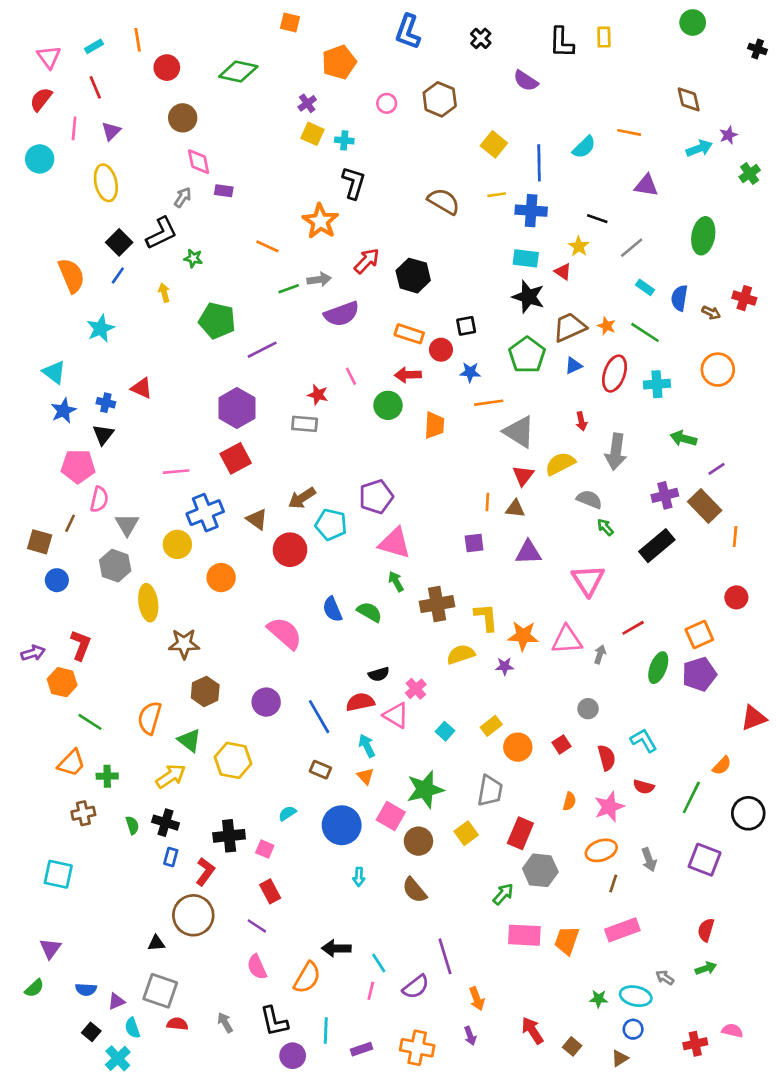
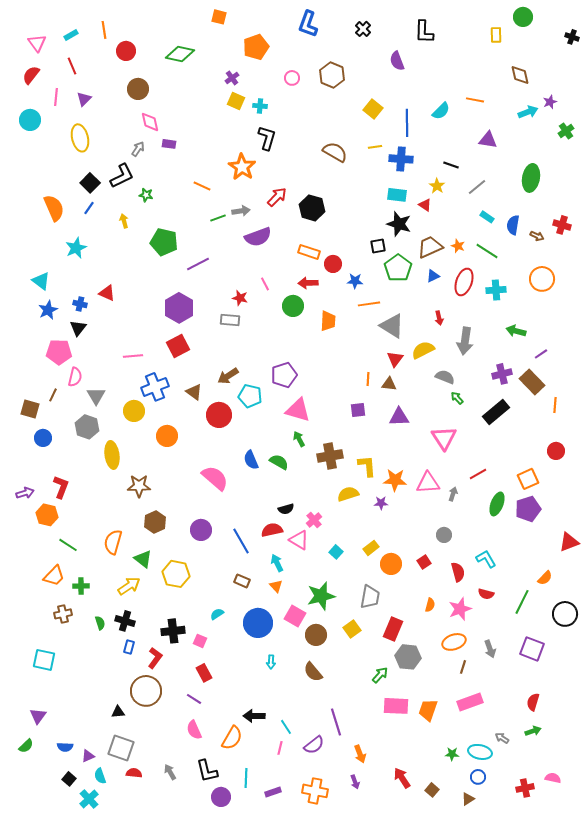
yellow rectangle: (604, 37) -> (496, 35), moved
purple semicircle: (526, 81) -> (397, 61), turned 36
black square: (466, 326) -> (378, 246), moved

